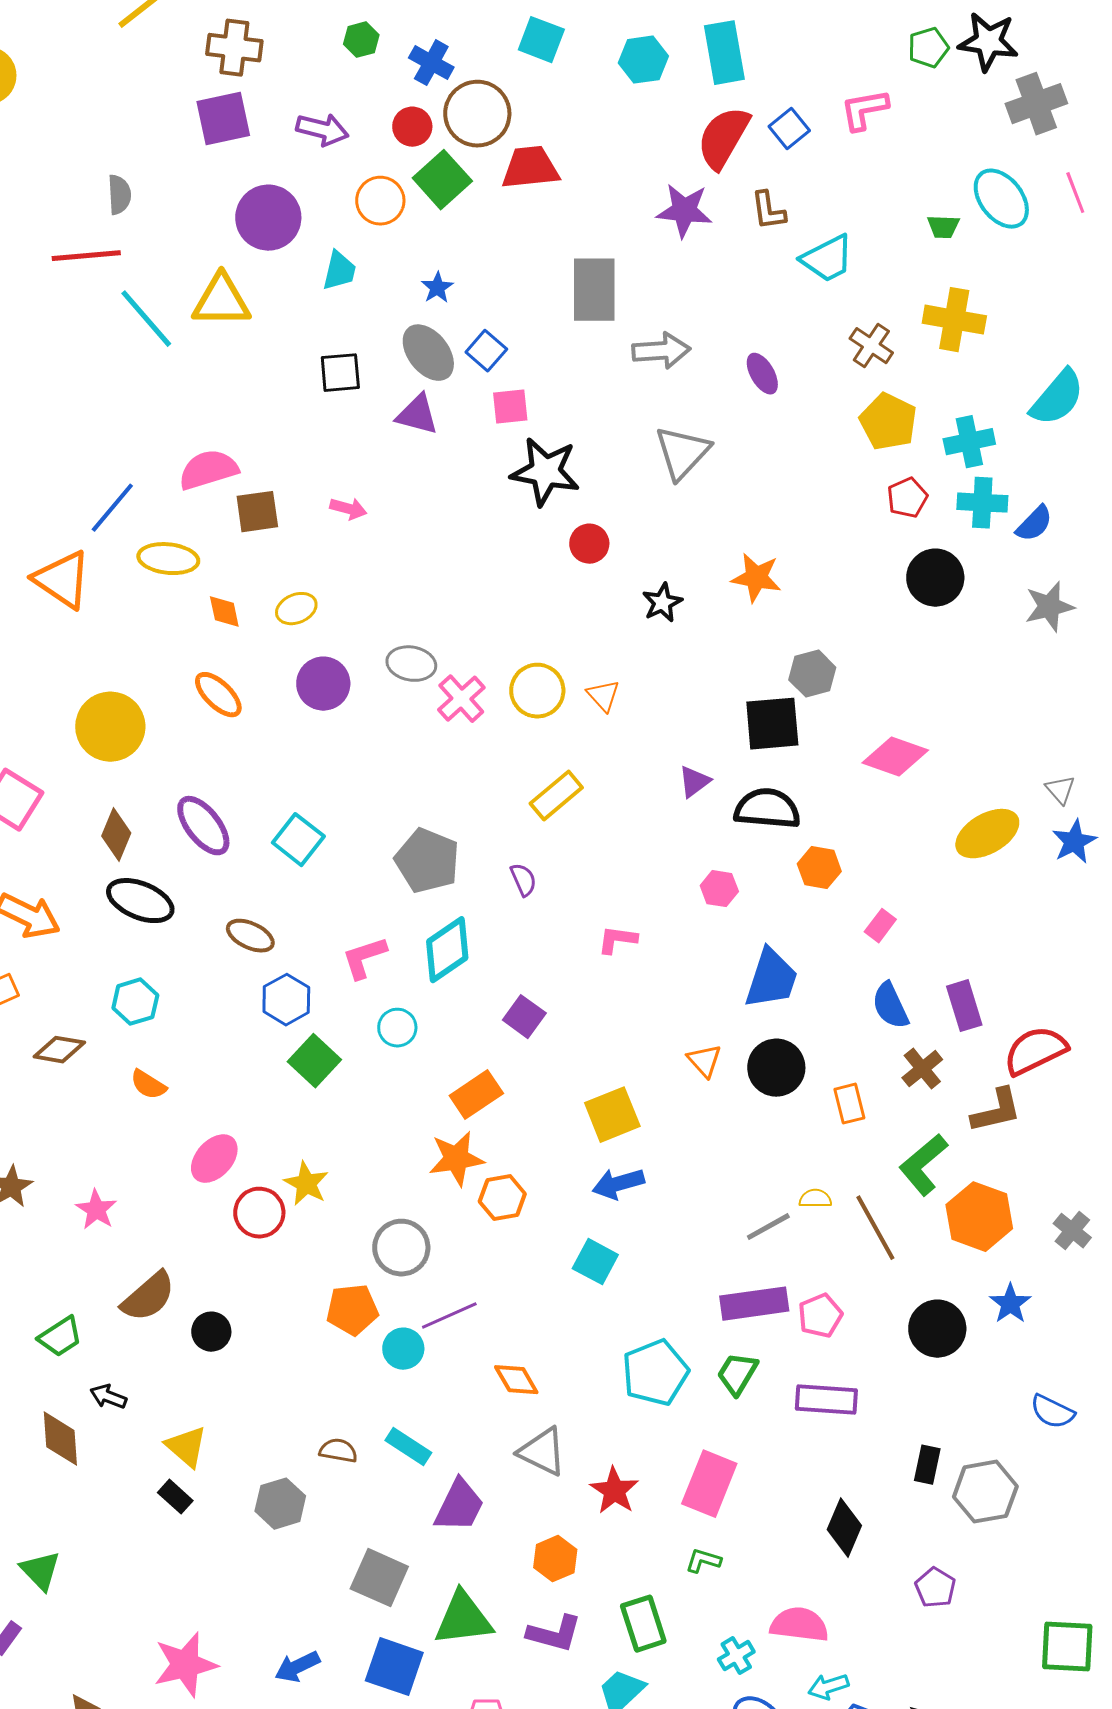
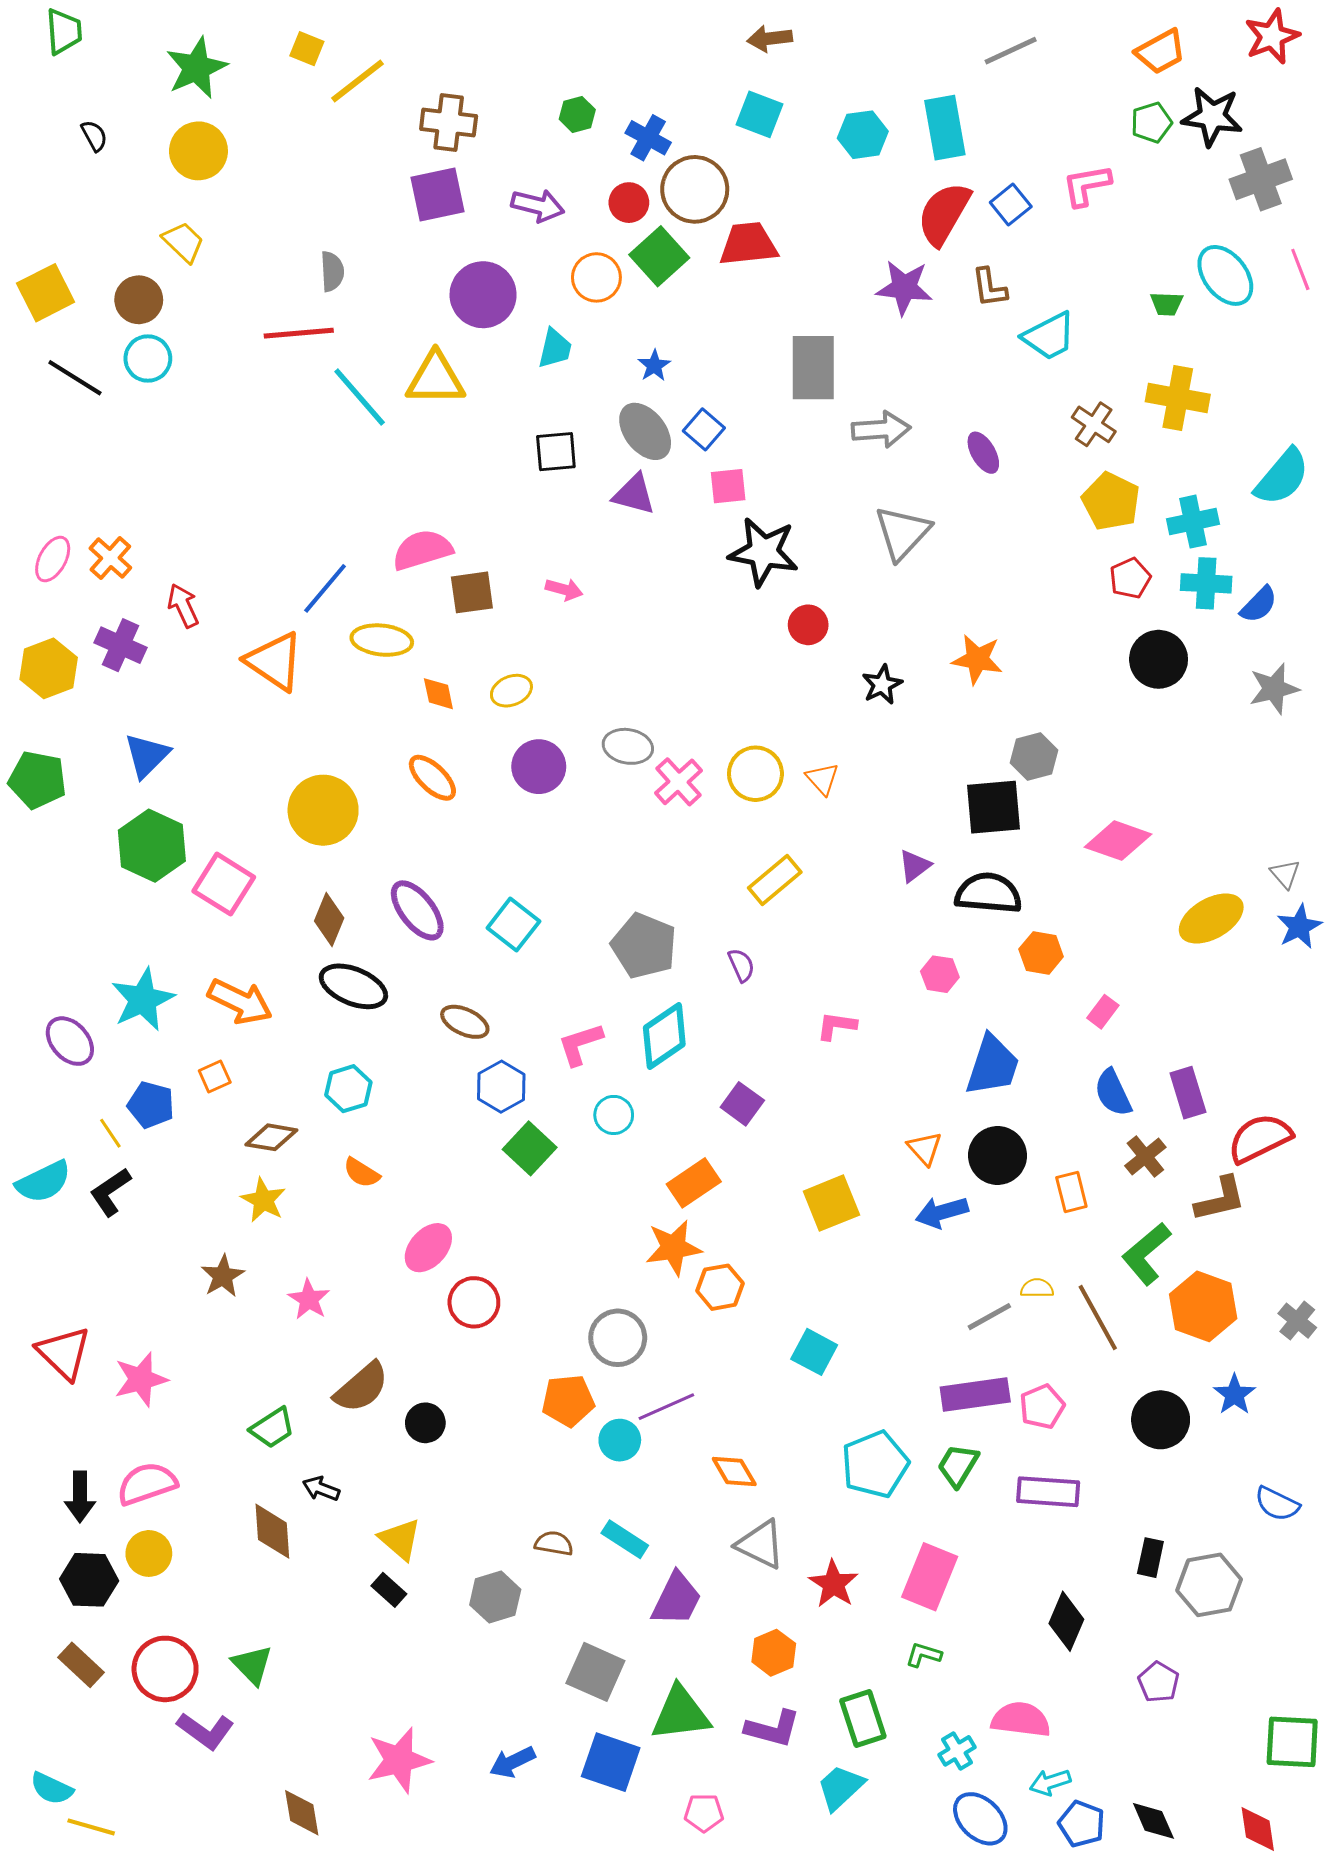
yellow star: (306, 1184) -> (263, 1200), moved
blue arrow: (618, 1184) -> (942, 1212), moved

